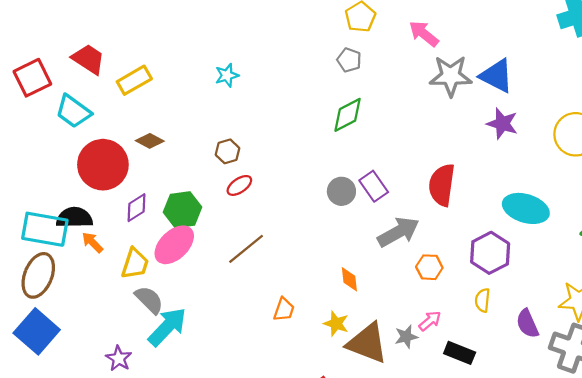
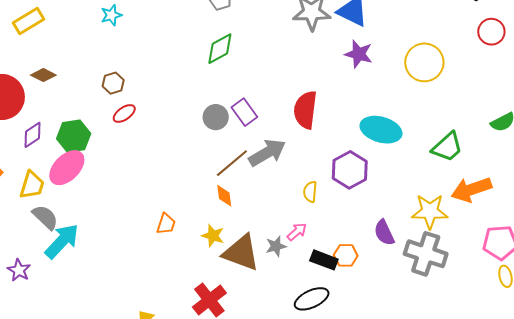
brown line: (246, 249) -> (232, 163), moved
orange hexagon: (429, 267) -> (346, 255), moved
yellow semicircle: (483, 300) -> (310, 192), moved

